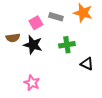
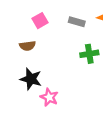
pink square: (36, 23) -> (40, 21), moved
black star: (33, 45) -> (31, 79), moved

